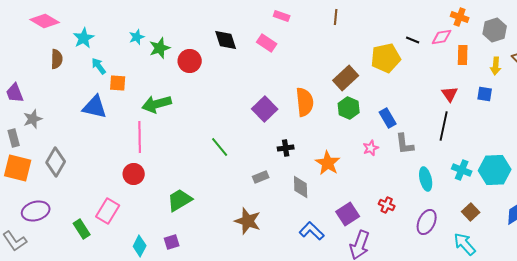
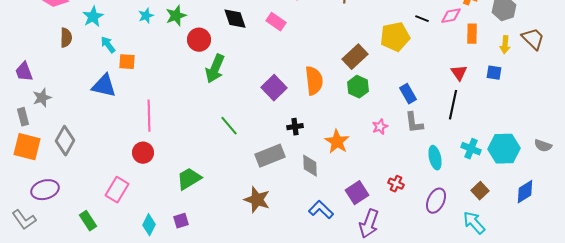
green star: (160, 48) -> (176, 16), moved
green arrow: (157, 104) -> (215, 69), moved, turned -52
blue rectangle: (388, 118) -> (408, 94), moved
gray rectangle: (261, 177) -> (270, 156), size x1.8
green rectangle: (82, 229) -> (88, 221), moved

